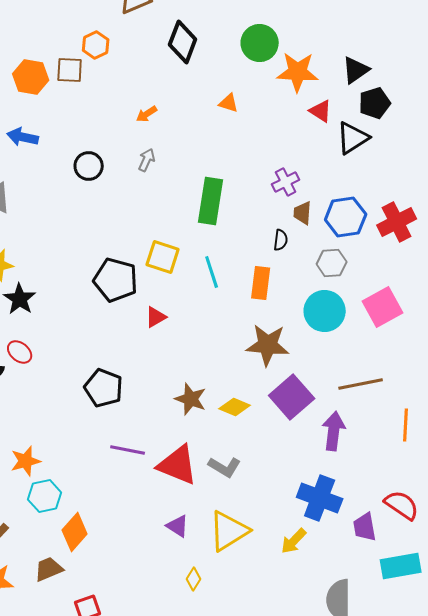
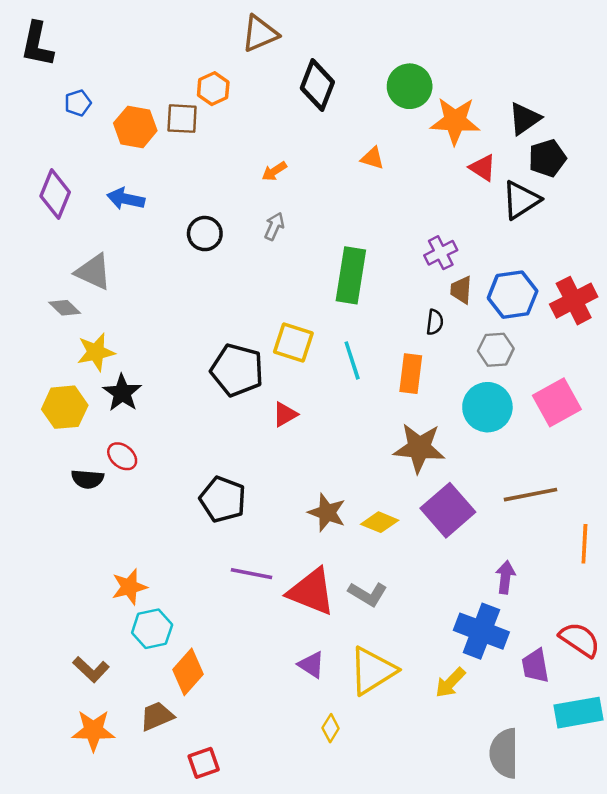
purple arrow: (334, 431) -> (505, 577), moved, size x0.7

